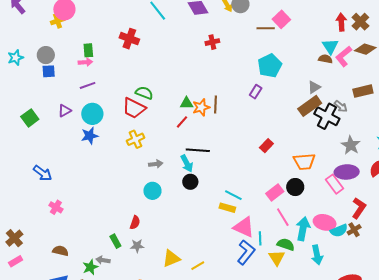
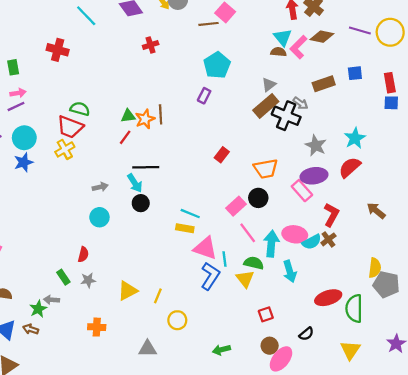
pink arrow: (85, 62) -> (18, 93), moved
yellow cross: (135, 139) -> (65, 149), moved
yellow line: (198, 266) -> (158, 296), turned -32

